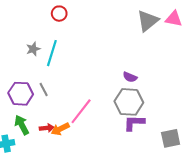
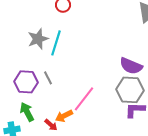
gray star: (33, 49) -> (38, 39), size x1.5
purple semicircle: (130, 77) -> (131, 66), size x1.6
red arrow: (47, 128) -> (51, 125), moved, turned 48

